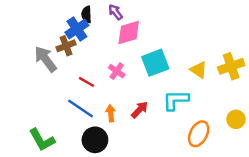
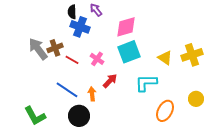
blue cross: (77, 29) -> (80, 27), moved, turned -36
pink diamond: (129, 33) -> (126, 27), moved
brown cross: (66, 46) -> (55, 48), moved
red line: (87, 82) -> (72, 60), moved
red arrow: (140, 110) -> (110, 81), moved

